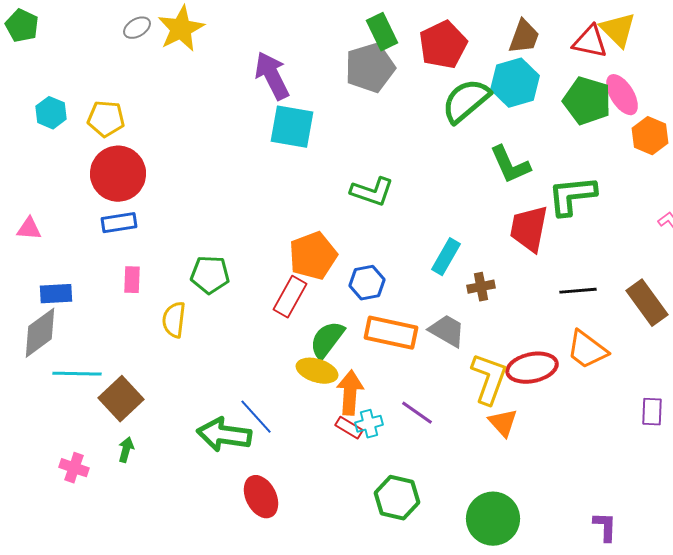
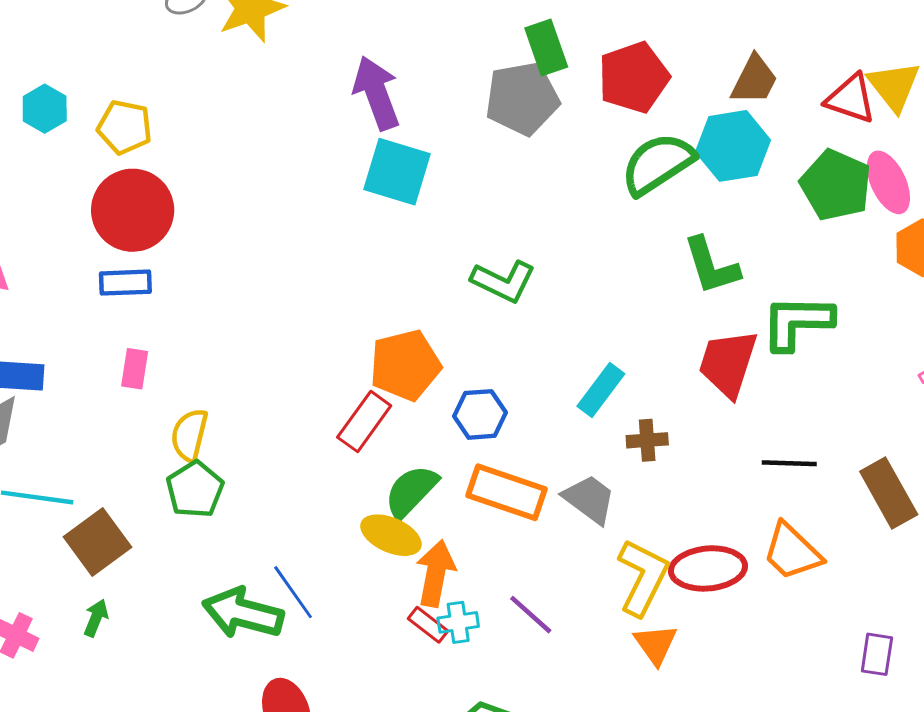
green pentagon: (210, 275) -> (195, 489), moved, turned 30

